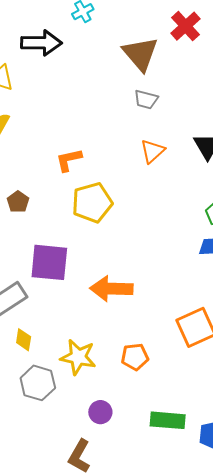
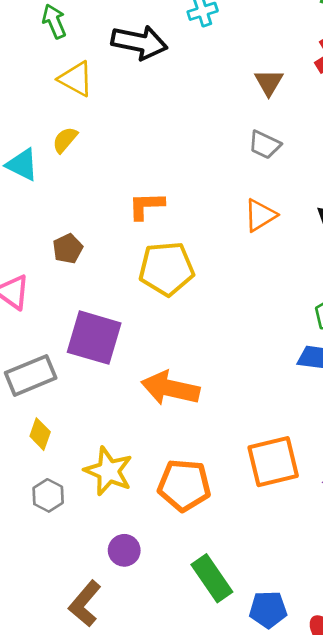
brown triangle: (140, 54) -> (269, 82), size x0.6
orange pentagon: (135, 357) -> (184, 485), size x1.4
gray hexagon: (38, 383) -> (48, 495), size x0.7
green rectangle: (168, 420) -> (212, 578), turned 40

